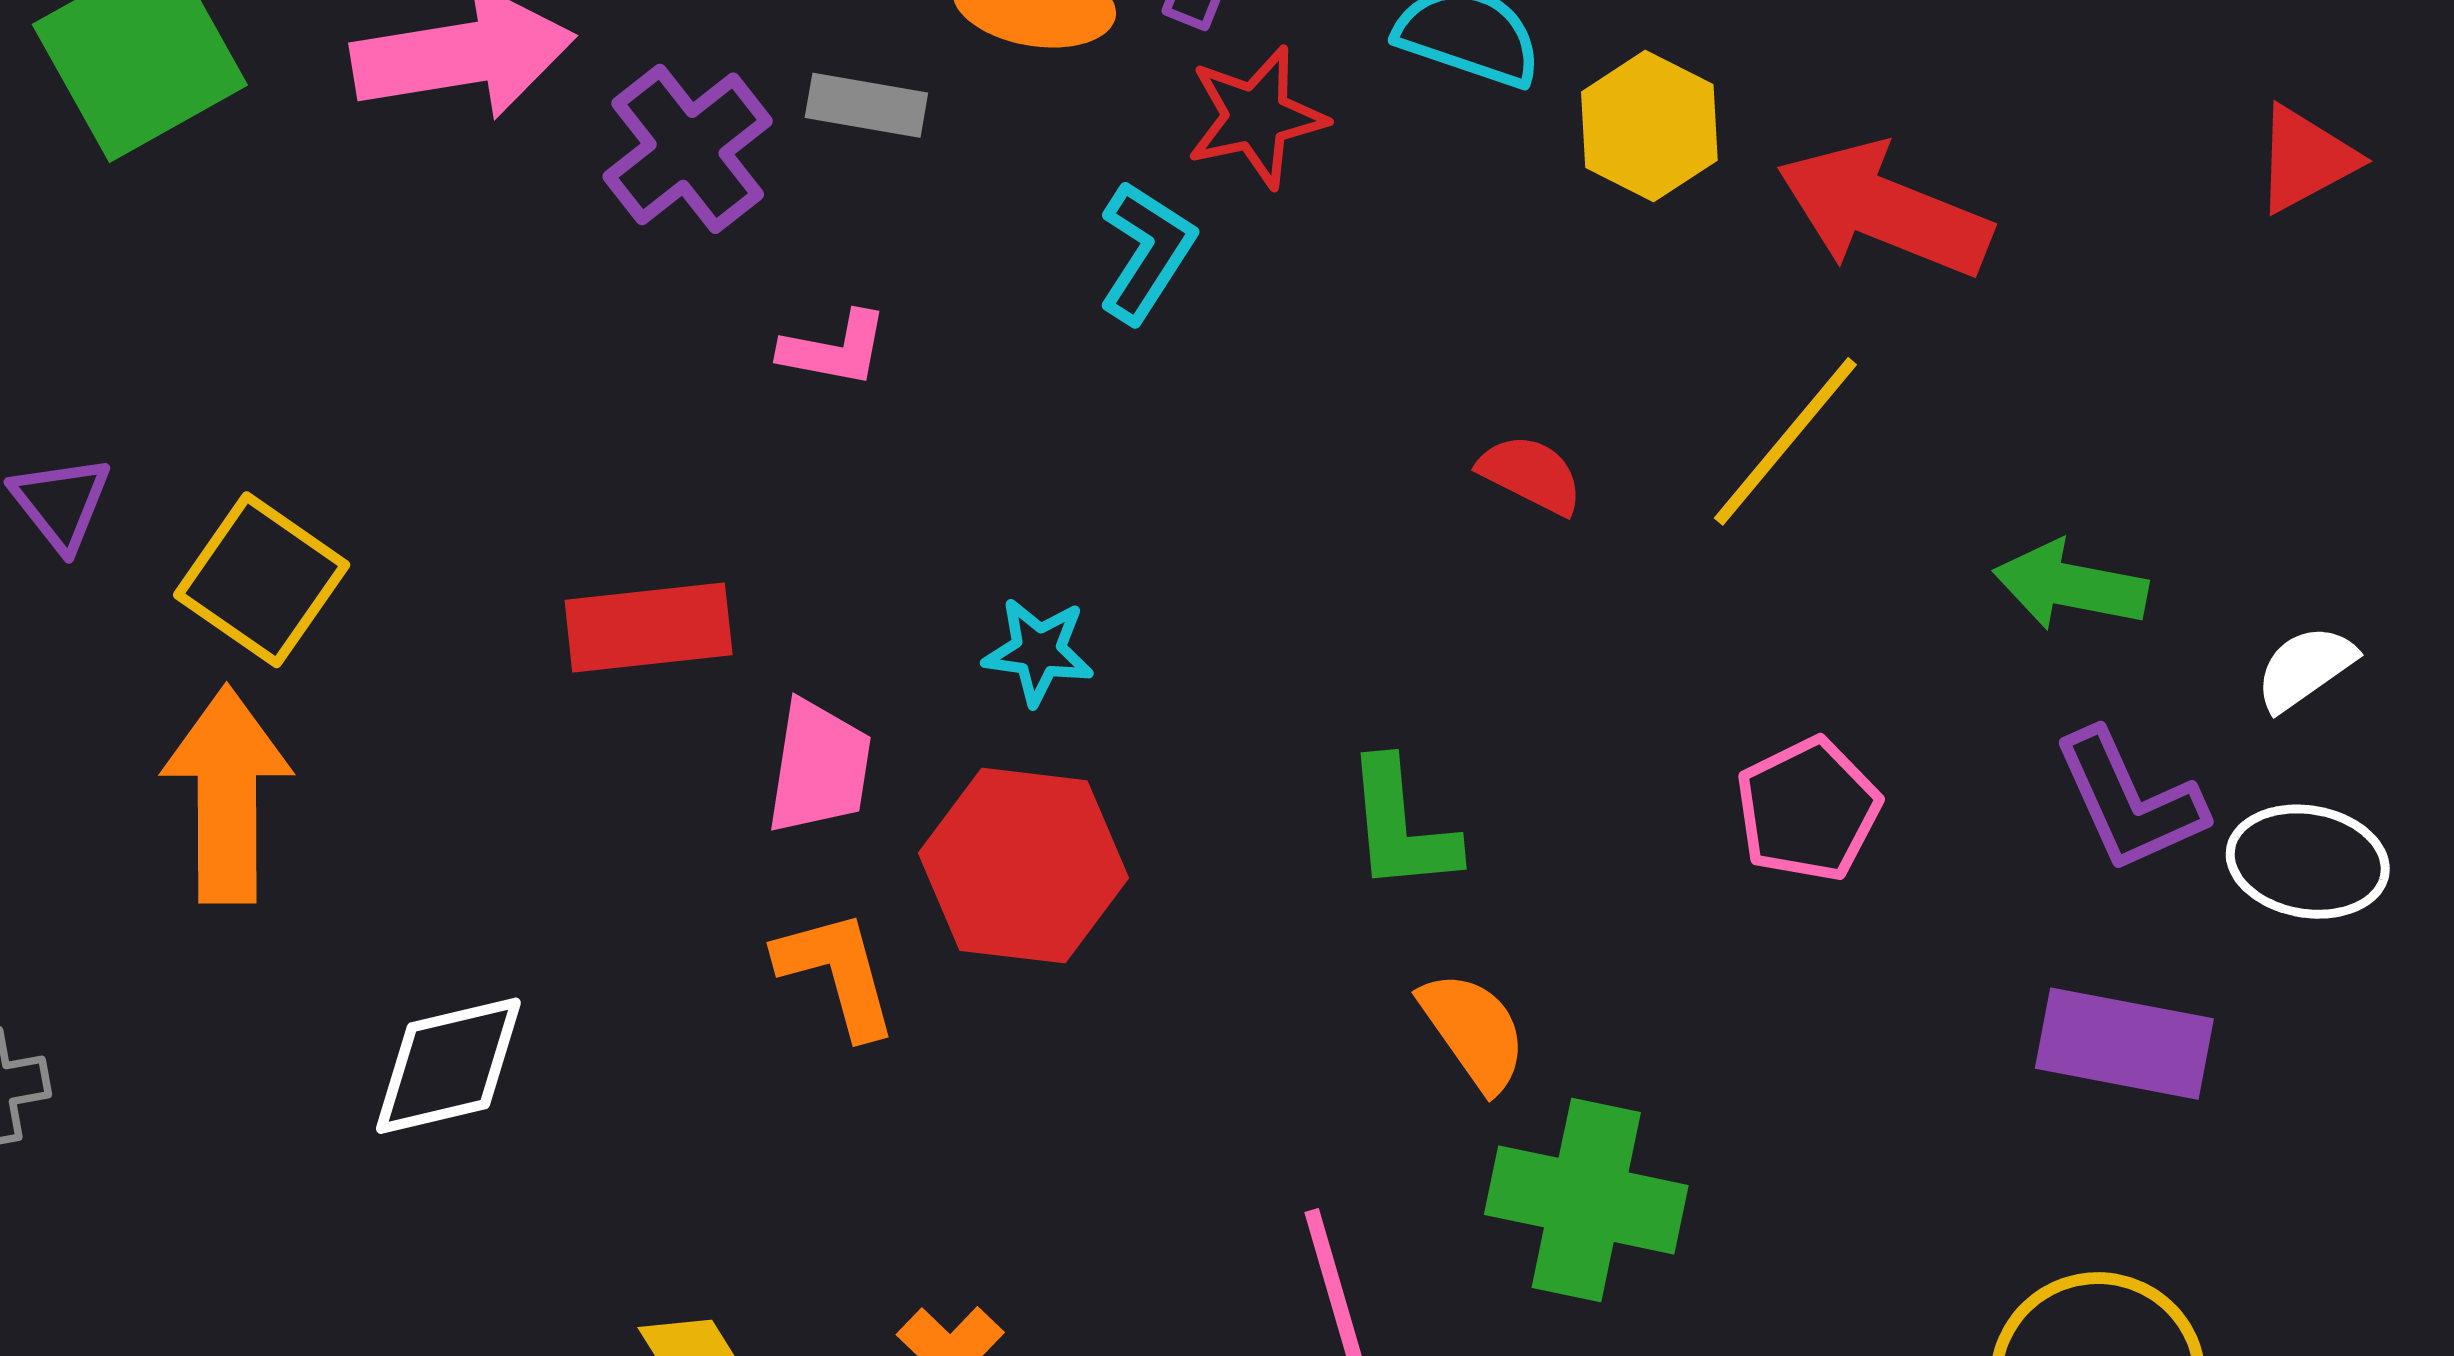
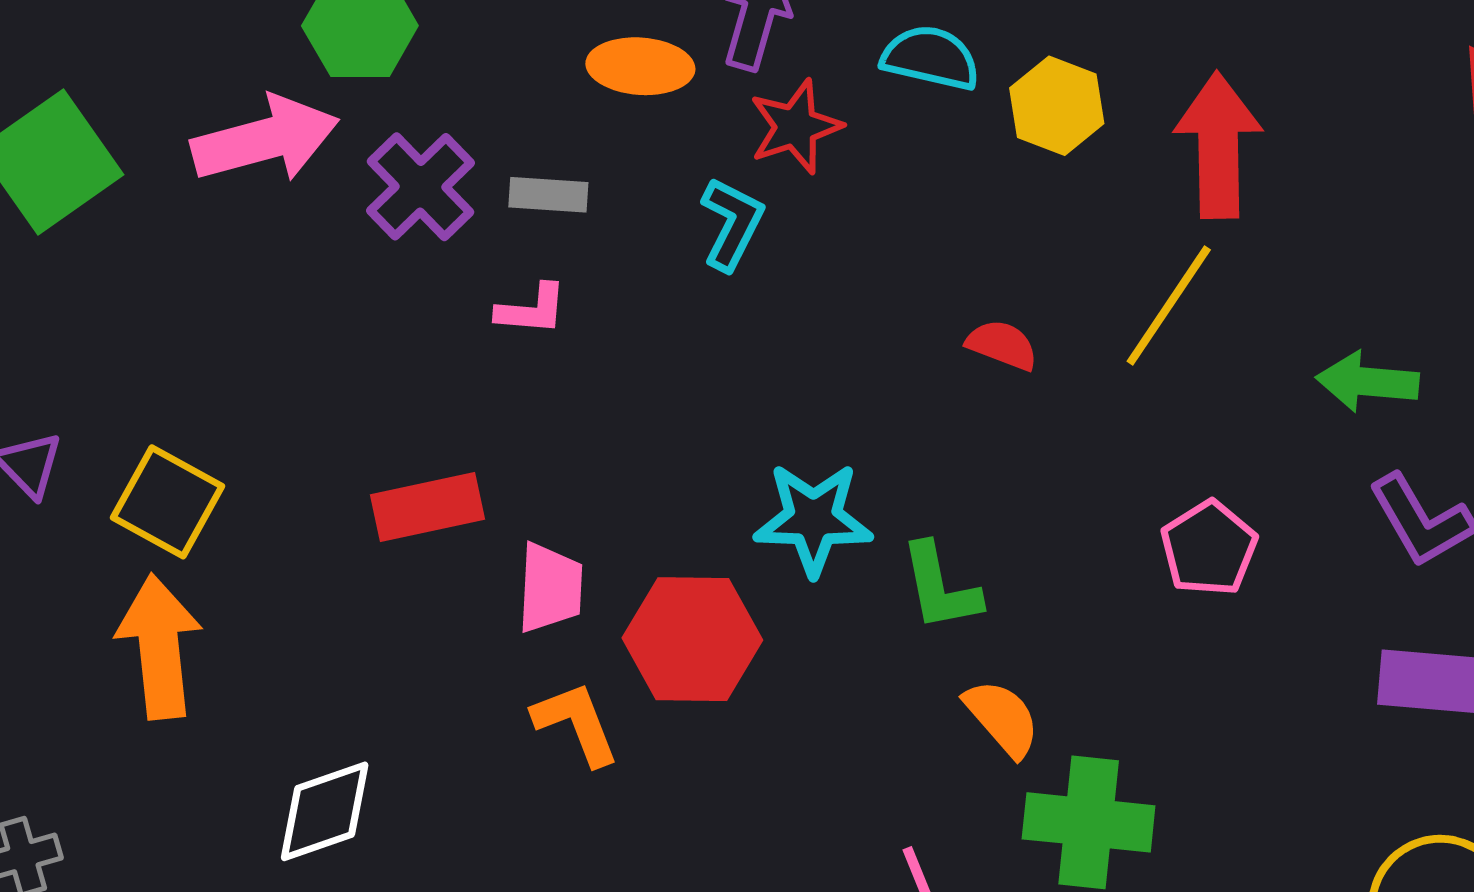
gray rectangle: (866, 105) -> (548, 195), moved
red arrow: (1884, 210) -> (1218, 145), turned 73
cyan star: (1038, 651) -> (813, 519), moved, size x1.6

